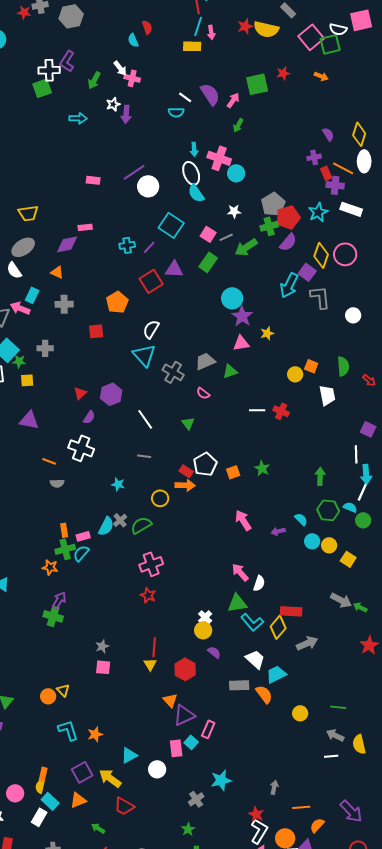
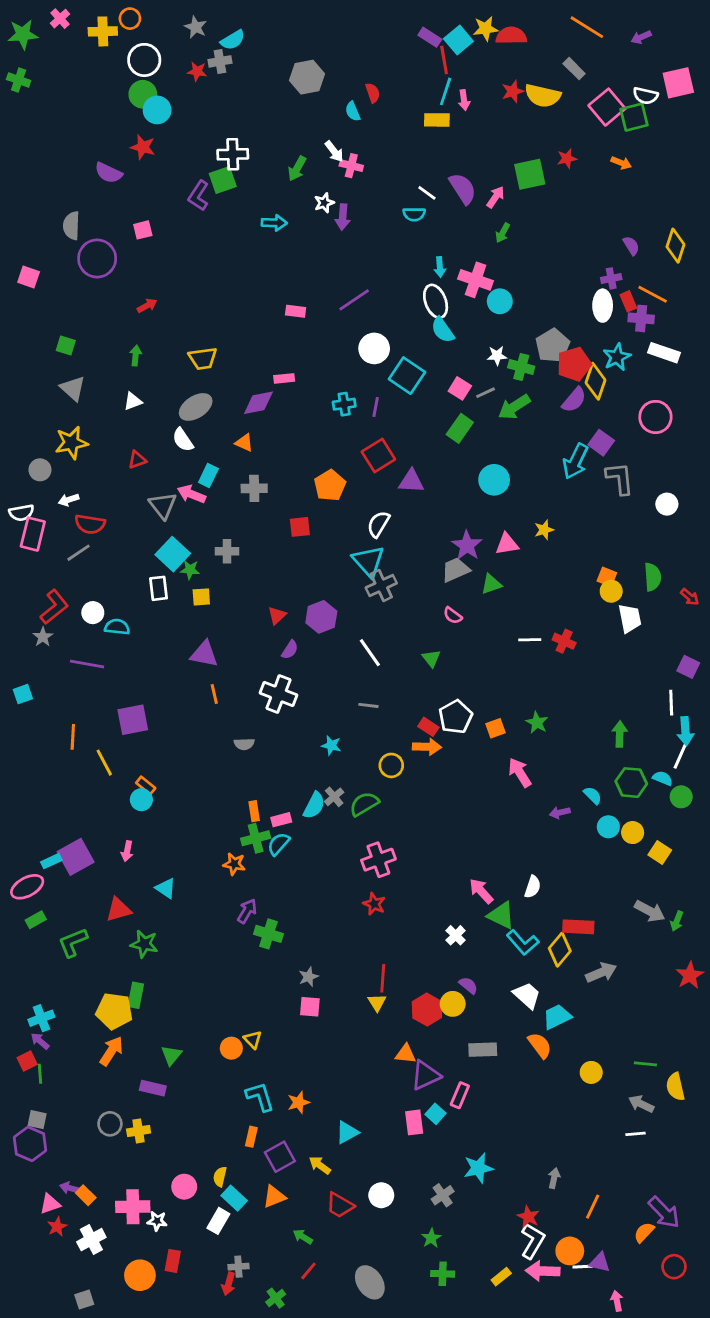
gray hexagon: (71, 16) -> (307, 77), moved
purple L-shape: (67, 61) -> (198, 196), moved
white ellipse: (364, 161) -> (603, 306), moved
white circle: (148, 186) -> (374, 348), moved
green cross: (269, 226) -> (521, 367), moved, turned 30
purple line: (149, 247) -> (376, 407), turned -32
yellow diamond: (321, 255) -> (595, 381), moved
purple triangle: (174, 269) -> (411, 481), moved
purple star: (242, 316) -> (467, 546), moved
gray cross: (173, 372) -> (381, 585), moved, turned 35
yellow circle: (295, 374) -> (611, 591), moved
orange line: (49, 461) -> (214, 694), moved, turned 56
pink arrow: (243, 520) -> (520, 773), moved
pink arrow: (240, 572) -> (481, 891), moved
green triangle: (237, 603) -> (501, 915), turned 35
green arrow: (360, 607) -> (677, 921), turned -96
green cross: (53, 616) -> (268, 934), moved
yellow circle: (203, 630) -> (453, 1004), moved
gray rectangle: (239, 685) -> (483, 1050), moved
orange triangle: (170, 700) -> (406, 1054), turned -42
yellow semicircle: (359, 744) -> (675, 1087), moved
white circle: (157, 769) -> (381, 1195), moved
orange rectangle: (43, 774) -> (251, 1137), moved
yellow arrow: (110, 778) -> (320, 1165), size x0.7
orange line: (301, 807) -> (593, 1207), turned -60
orange semicircle: (317, 825) -> (644, 1232), moved

